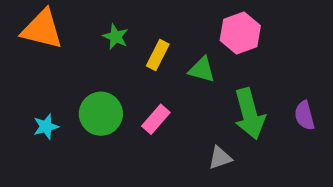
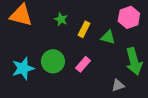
cyan star: (46, 127) -> (23, 68), size x1.6

